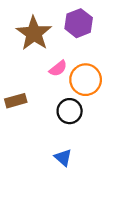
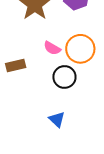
pink semicircle: (58, 68) -> (52, 48), moved, turned 66

